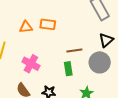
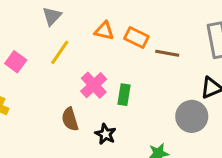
brown line: (74, 50) -> (167, 53), moved
green rectangle: (68, 69) -> (124, 95), moved

